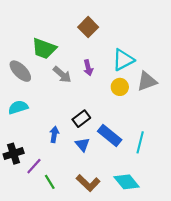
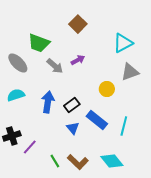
cyan triangle: (123, 60) -> (123, 43), moved
purple arrow: (88, 68) -> (78, 60), turned -104
yellow circle: (120, 87) -> (107, 89), moved
blue arrow: (54, 134) -> (48, 102), moved, size x1.5
green line: (50, 182) -> (55, 161), moved

